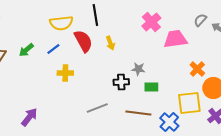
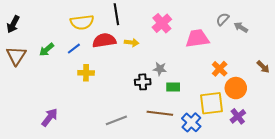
pink cross: (151, 22) -> (162, 23), moved
red semicircle: (83, 41) -> (104, 40), turned -70
yellow arrow: (110, 43) -> (132, 42), turned -64
gray line: (97, 108) -> (116, 120), moved

